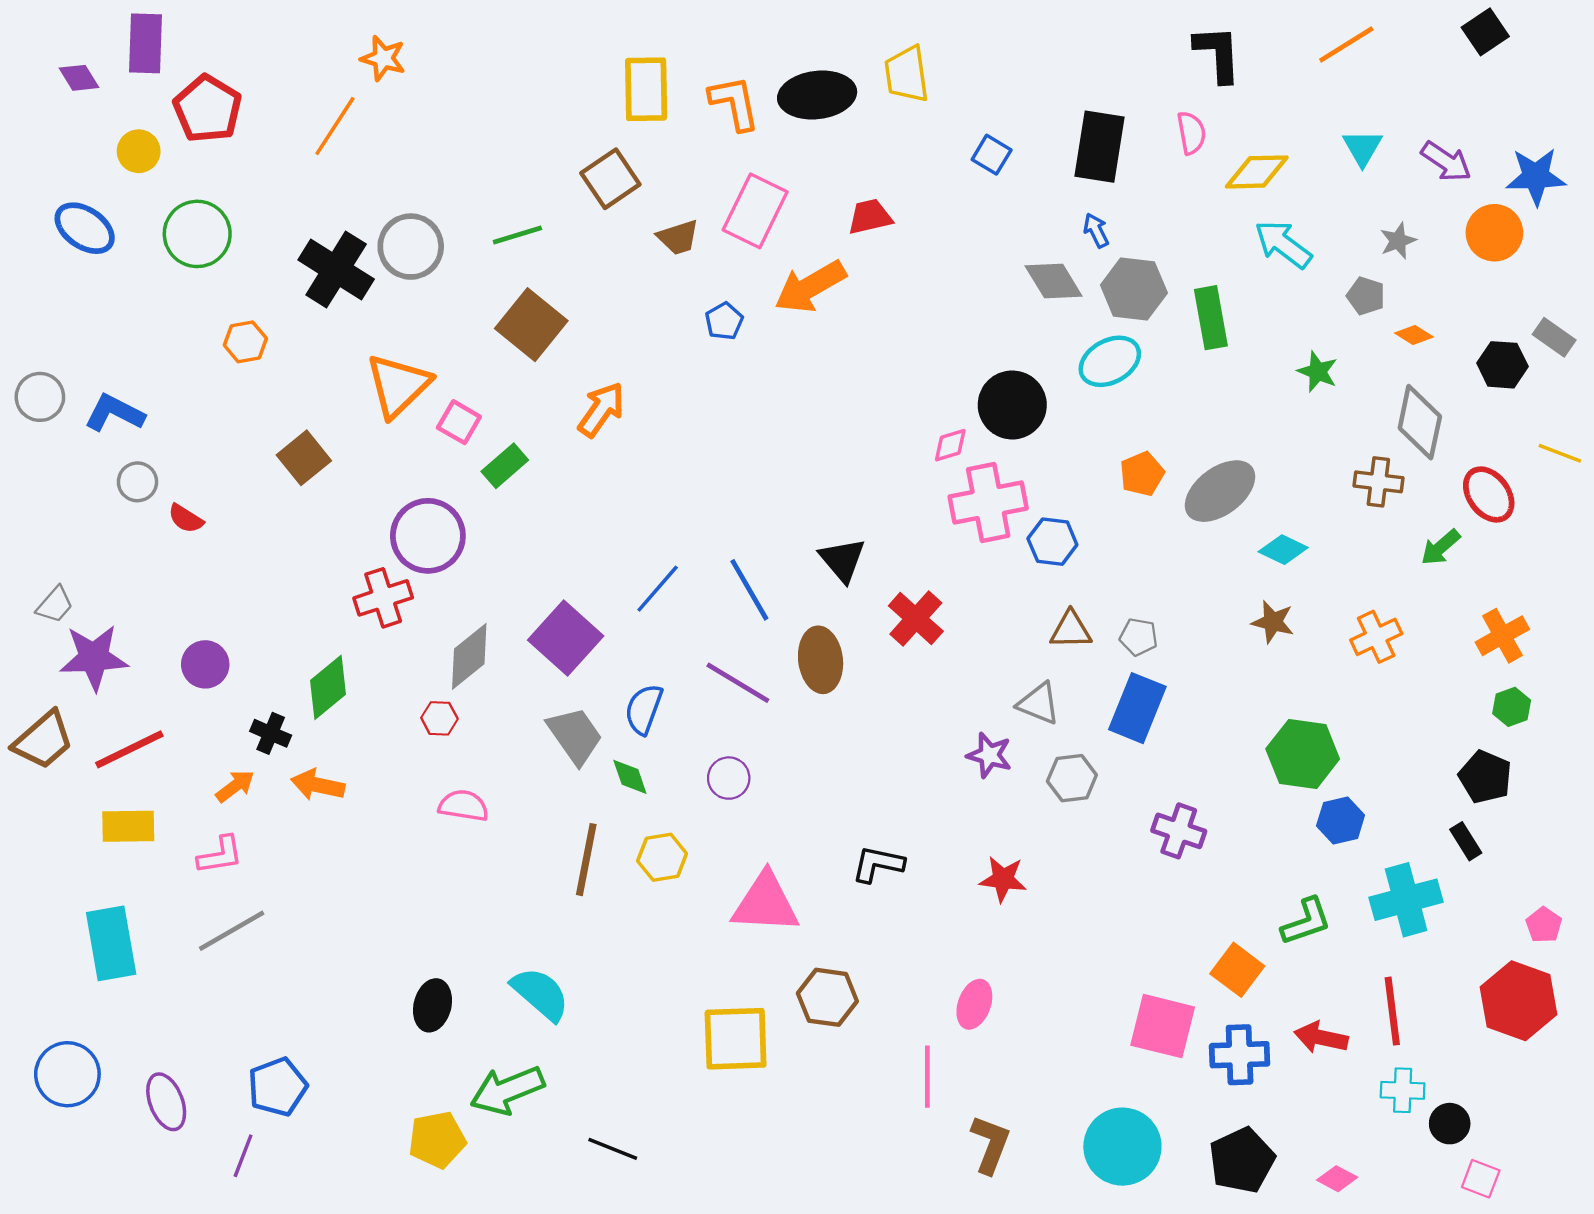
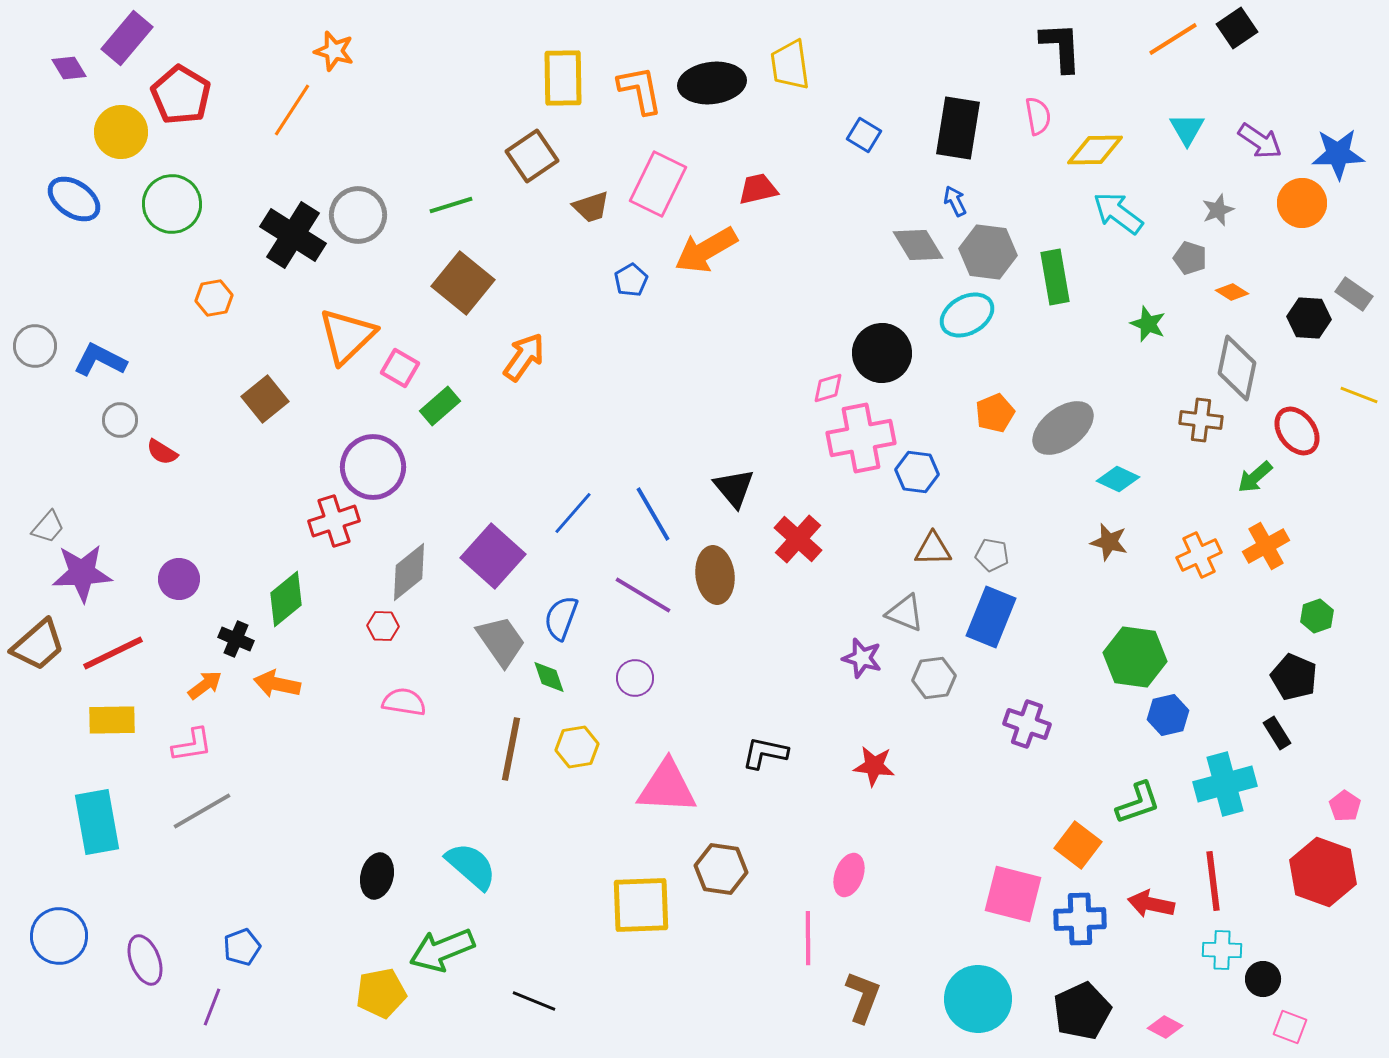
black square: (1485, 32) -> (1237, 28), moved
purple rectangle: (146, 43) -> (127, 38), turned 38
yellow circle: (139, 151) -> (121, 132), size x1.4
orange cross: (1502, 636) -> (1266, 546), moved
blue pentagon: (278, 1087) -> (242, 947), size x0.7

